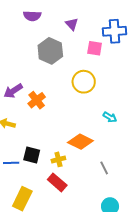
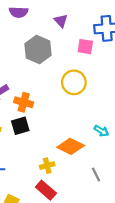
orange cross: (37, 100) -> (24, 102), turned -36
cyan arrow: (110, 117) -> (101, 131), moved
black square: (32, 155) -> (20, 126), moved, turned -30

